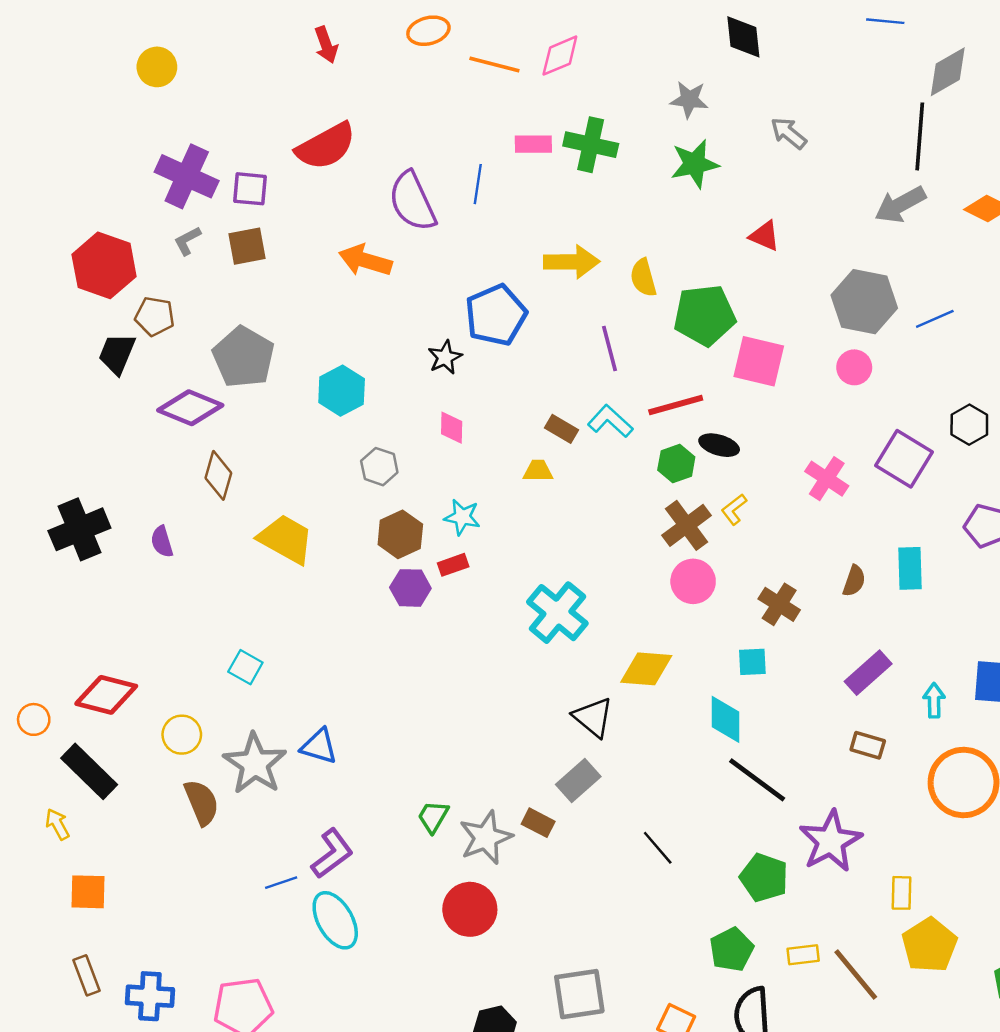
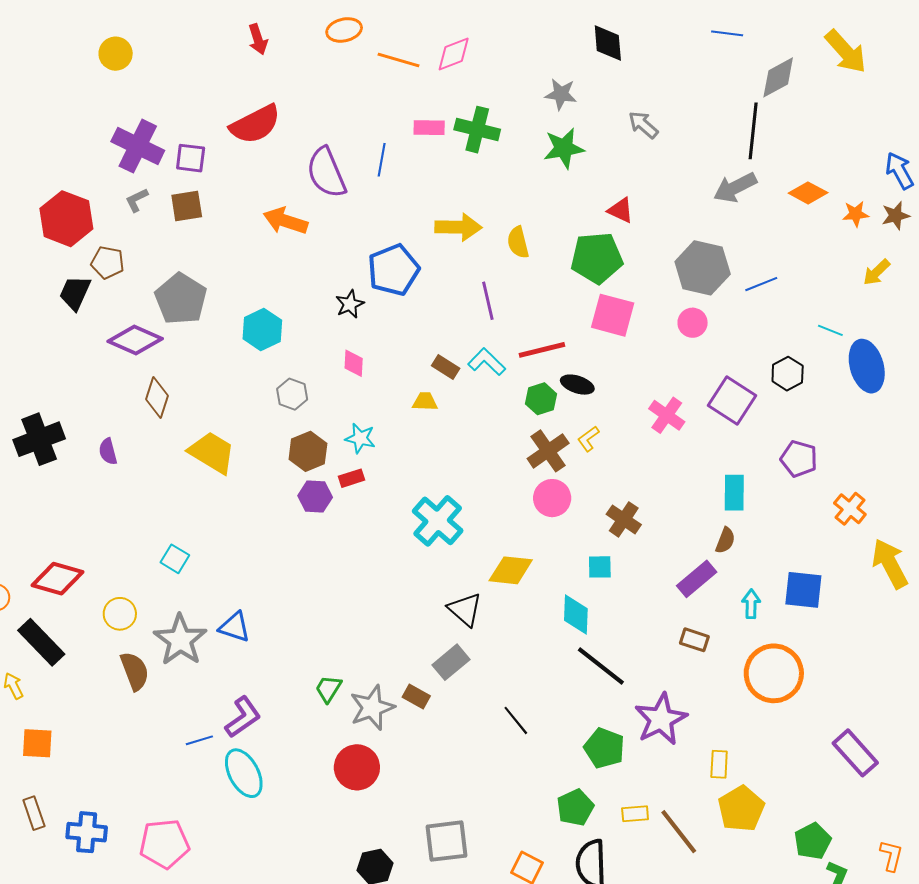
green pentagon: (705, 315) -> (597, 258), moved
brown semicircle: (854, 581) -> (725, 540), moved

